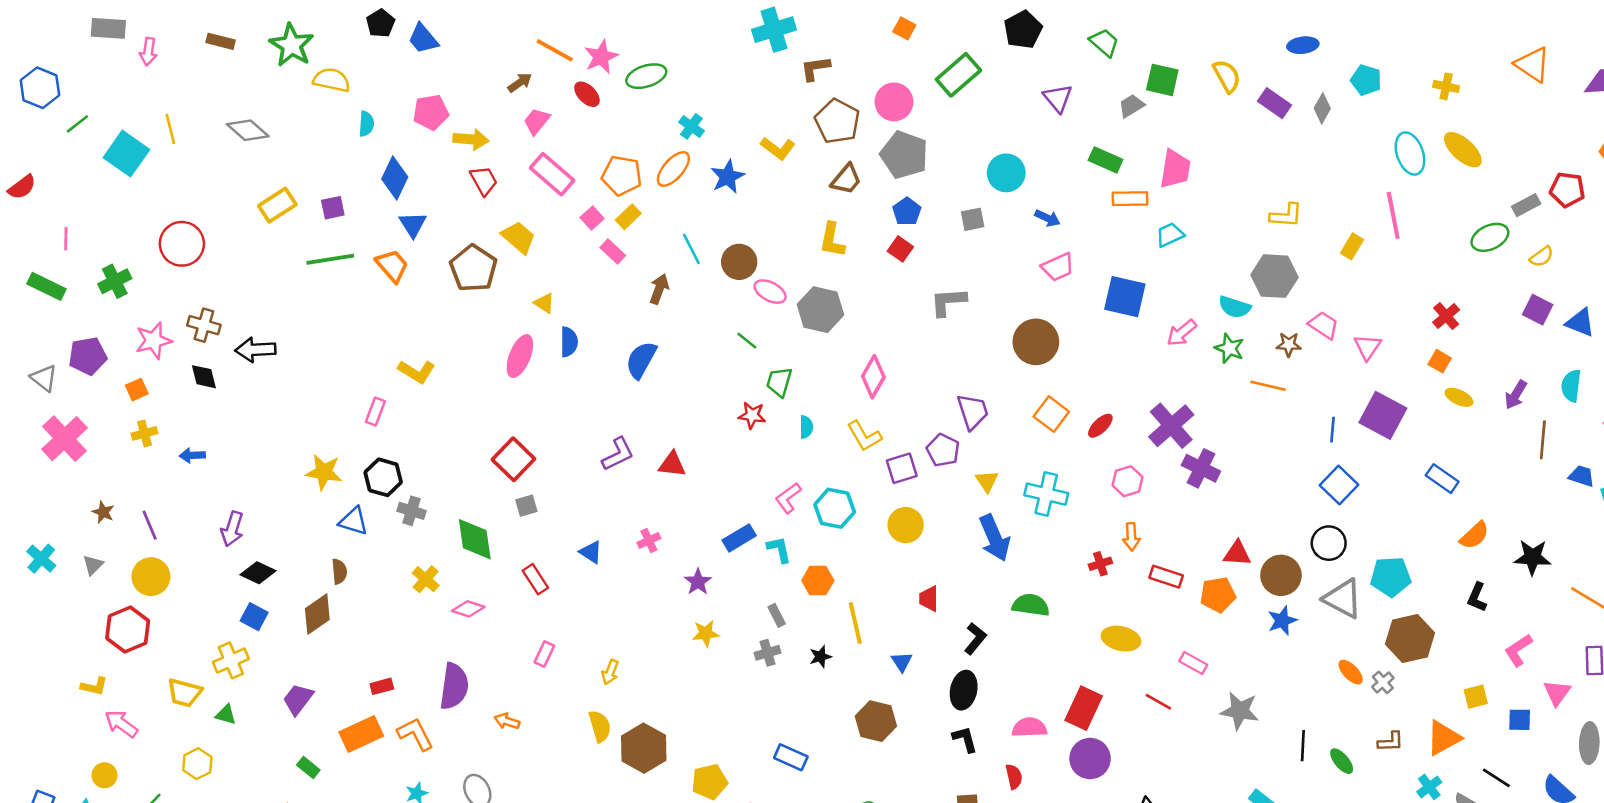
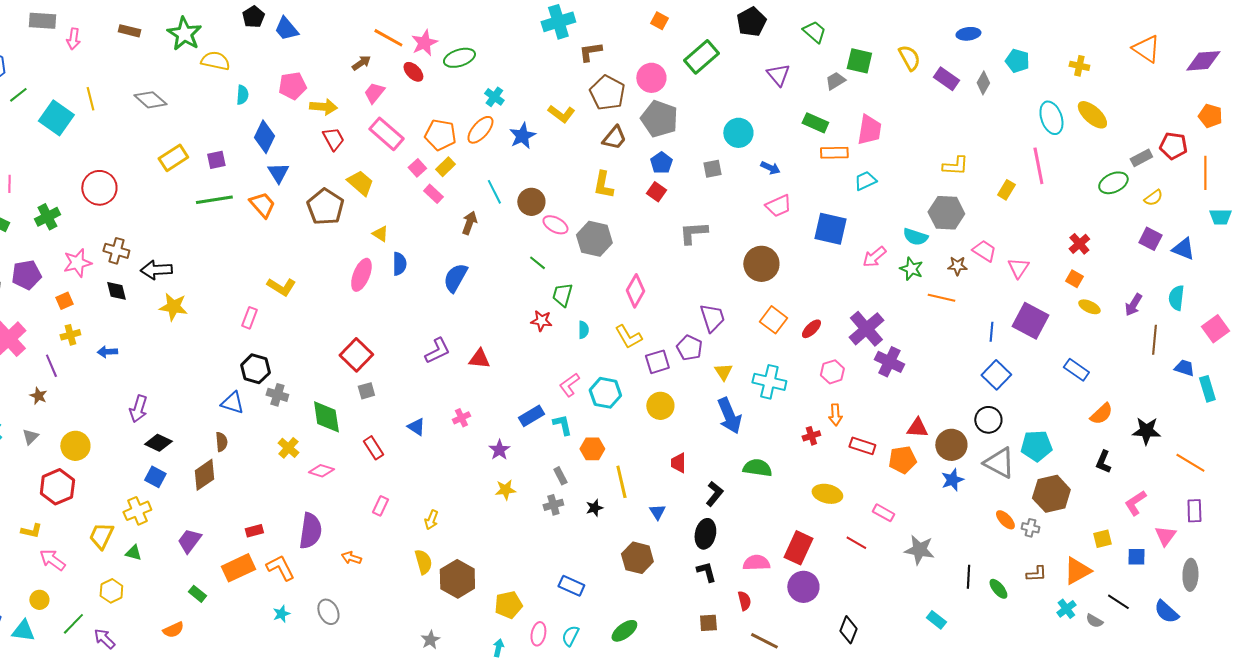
yellow star: (324, 472) -> (173, 307), moved
purple line: (150, 525) -> (51, 366), moved
gray cross: (1383, 682) -> (1030, 528), turned -36
yellow trapezoid: (184, 693) -> (101, 536), turned 100

